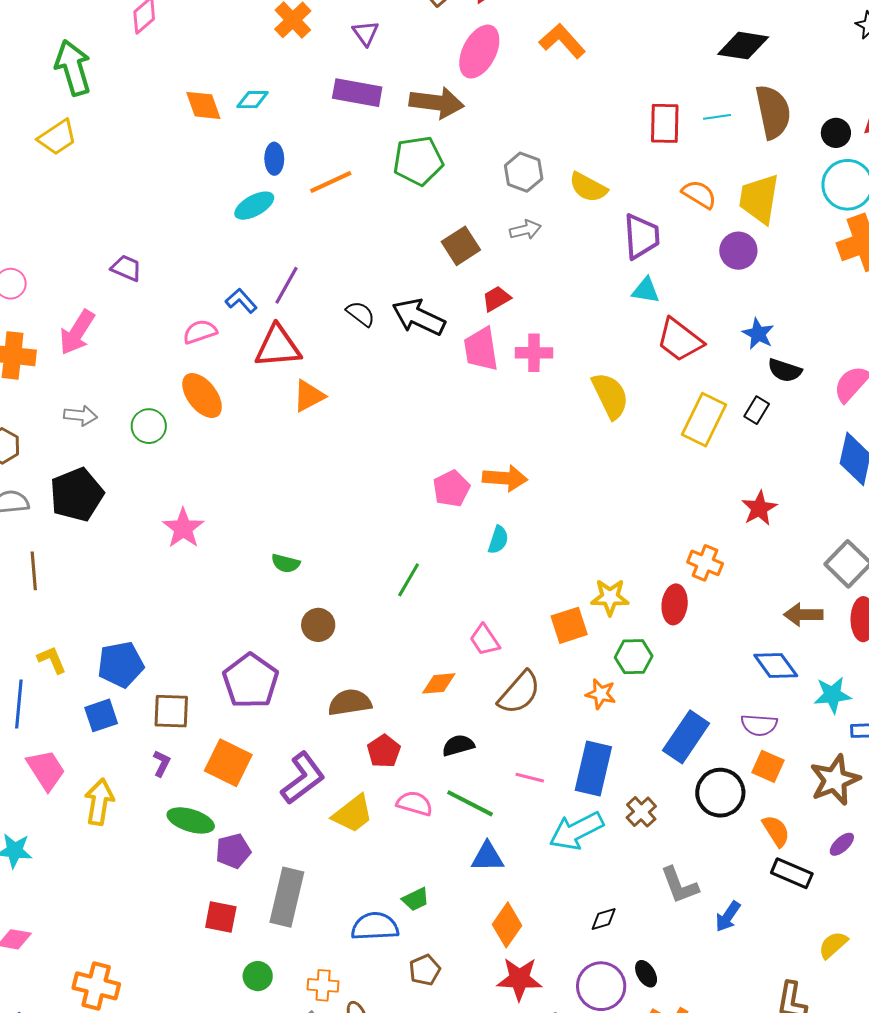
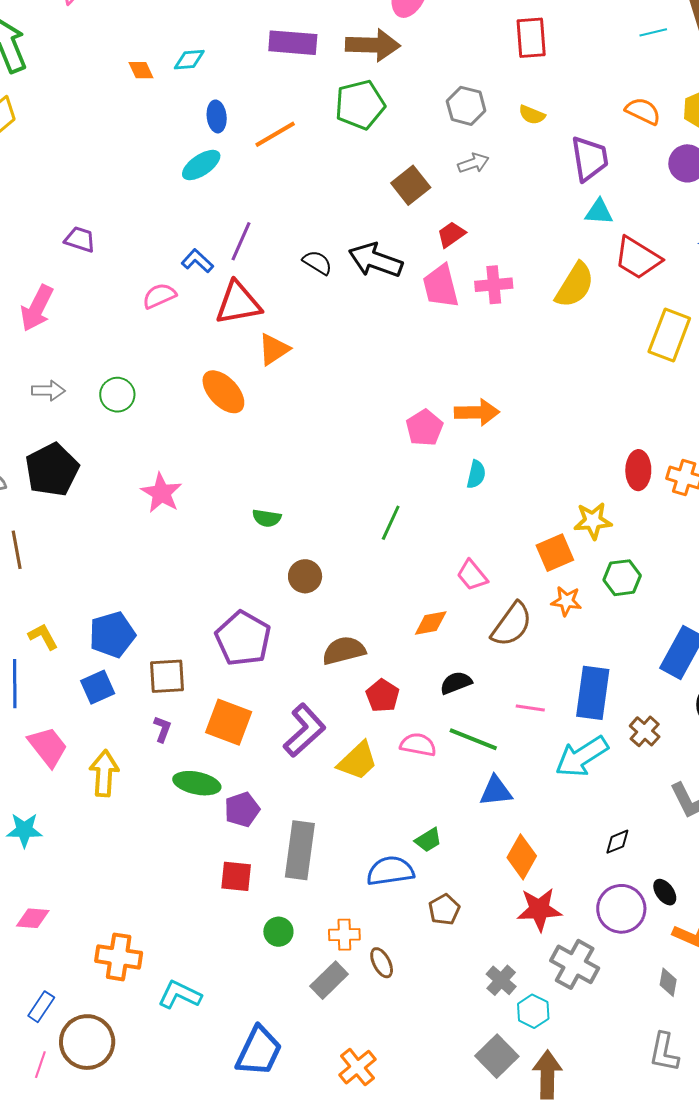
orange diamond: (203, 105) -> (141, 70), size x0.7
red rectangle: (665, 123) -> (531, 38), moved
yellow semicircle: (588, 187) -> (532, 115), size x0.7
orange ellipse: (202, 396) -> (223, 392), moved
yellow semicircle: (610, 396) -> (575, 285), moved, turned 63
red ellipse: (675, 604) -> (638, 470), moved
orange star: (601, 694) -> (566, 601), moved

